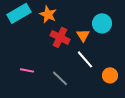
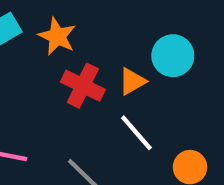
orange triangle: (83, 35) -> (132, 81), turned 32

